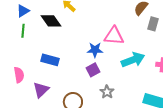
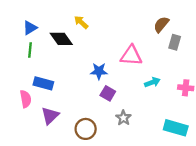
blue star: (95, 50) -> (99, 71), moved
blue rectangle: (50, 60) -> (43, 83), moved
cyan arrow: (133, 60) -> (152, 82), size x0.6
purple square: (93, 70) -> (108, 93), turned -32

